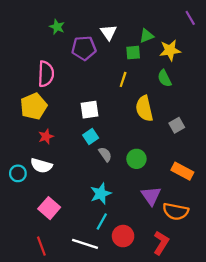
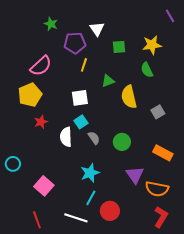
green triangle: (147, 36) -> (108, 81), moved
pink semicircle: (46, 74) -> (41, 66), turned 45
yellow line: (123, 79) -> (84, 65), moved
white semicircle: (41, 166) -> (66, 137), moved, turned 72
cyan circle: (18, 173) -> (13, 164), moved
red L-shape: (161, 243) -> (161, 217), moved

